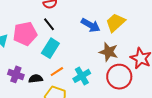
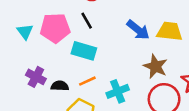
yellow trapezoid: (115, 23) -> (170, 31), turned 40
cyan rectangle: (50, 48) -> (84, 51), turned 66

